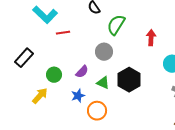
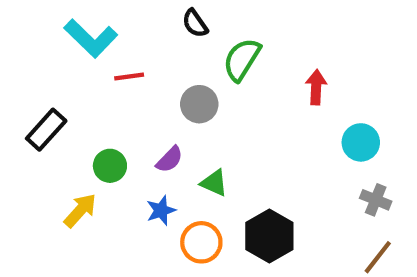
gray circle: (104, 52) -> (199, 104), moved
black hexagon: (129, 80) -> (269, 236), moved

